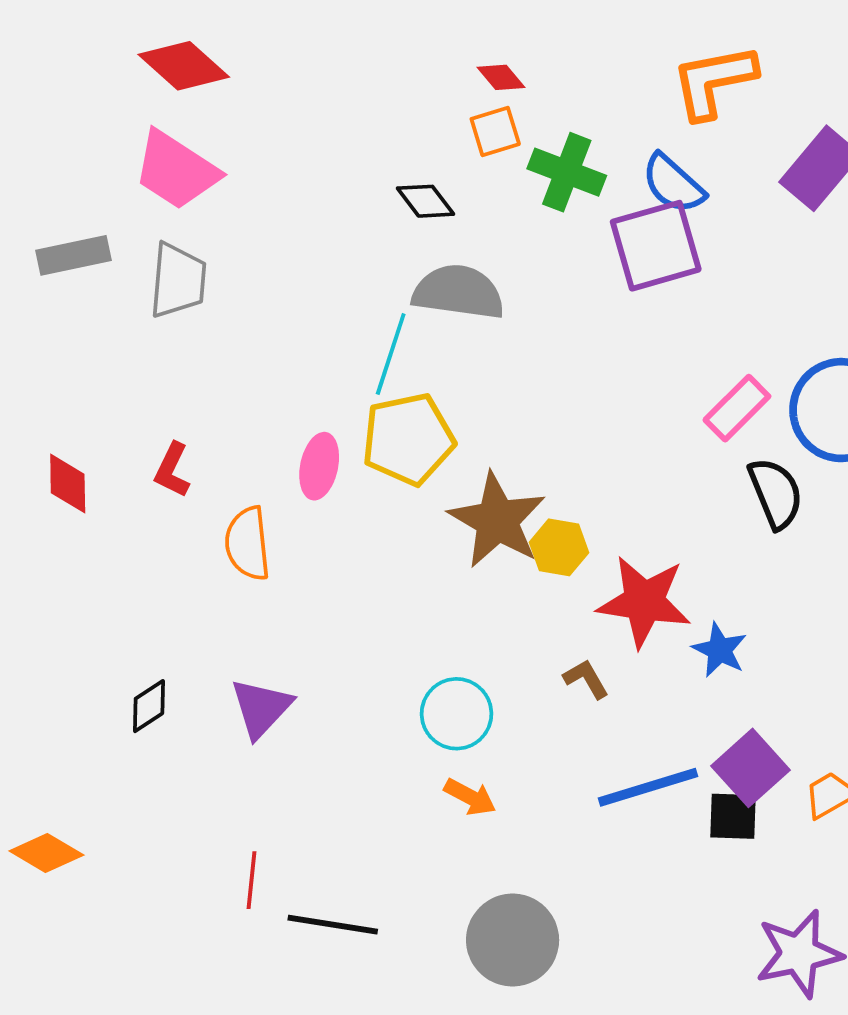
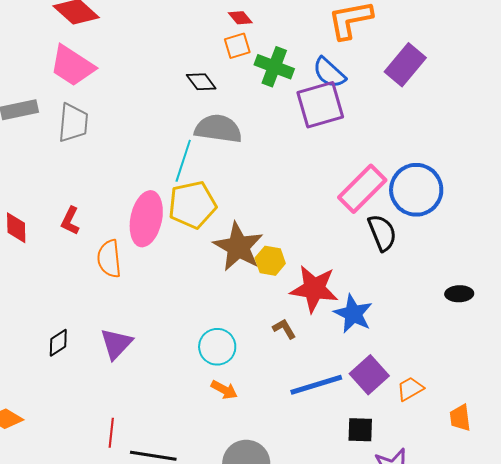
pink rectangle: (737, 408) -> (362, 189), size x1.4
pink ellipse: (319, 466) -> (146, 219), size x1.6
blue star: (720, 650) -> (353, 314), size x1.4
black square: (733, 816) -> (360, 430), moved

